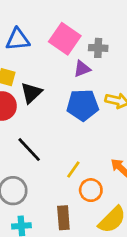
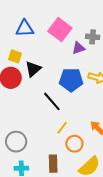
gray cross: (98, 48) -> (93, 37), moved
purple triangle: (82, 69) -> (78, 48), moved
black line: (29, 150) -> (52, 101), moved

